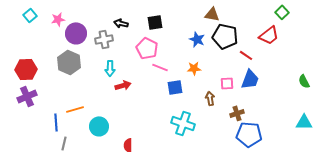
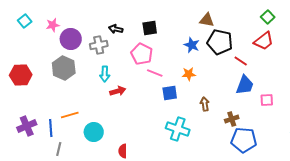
green square: (282, 12) -> (268, 17), moved
pink square: (227, 83) -> (267, 100), moved
purple cross: (27, 96) -> (27, 126), moved

